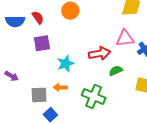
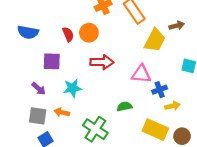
red semicircle: (38, 18) -> (68, 34), moved
red arrow: (100, 53) -> (102, 62), moved
purple arrow: (12, 76) -> (39, 89), moved

